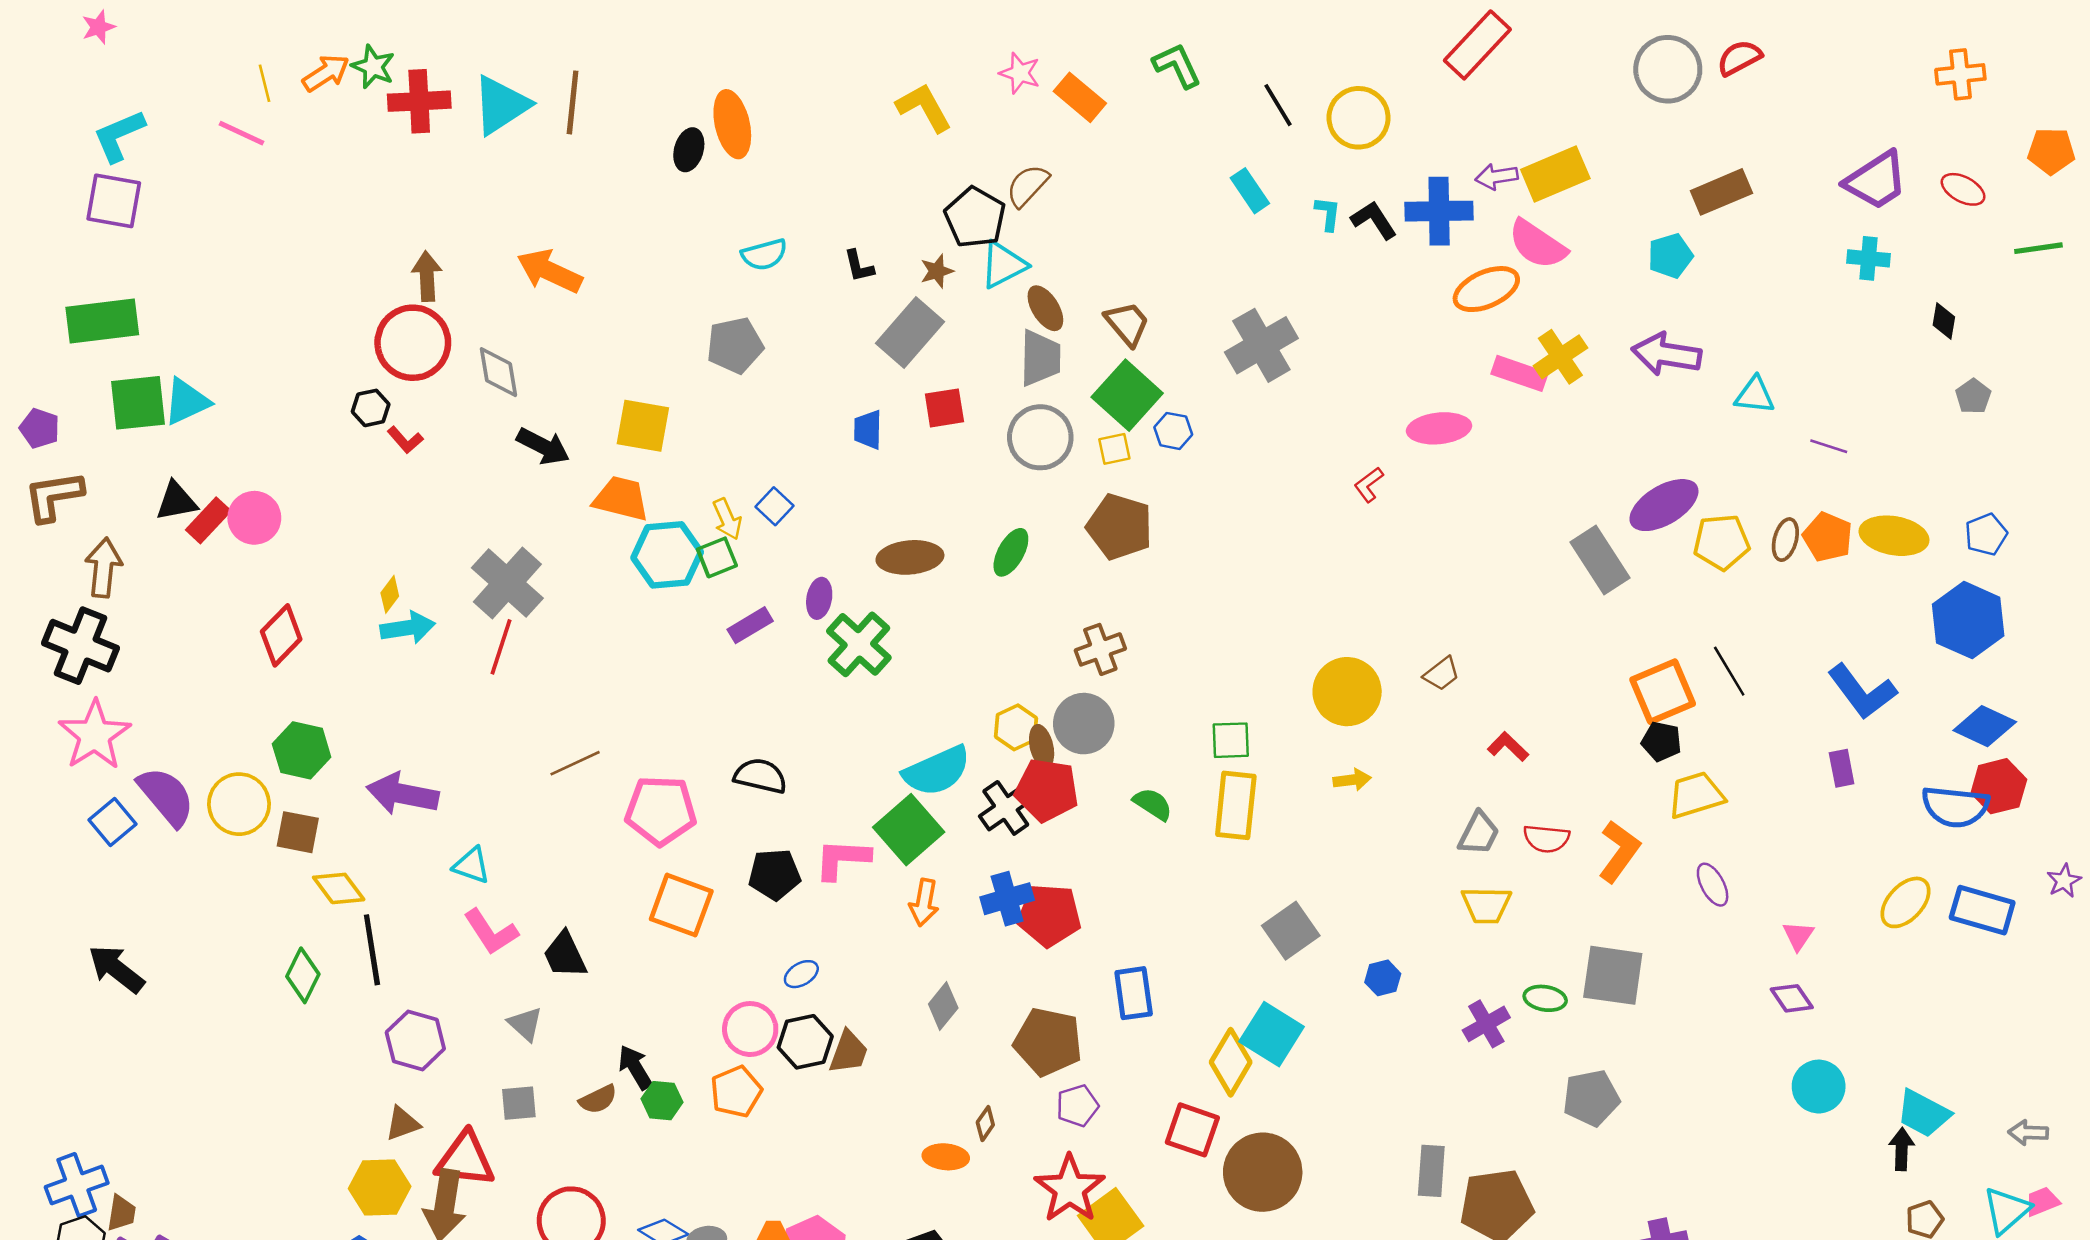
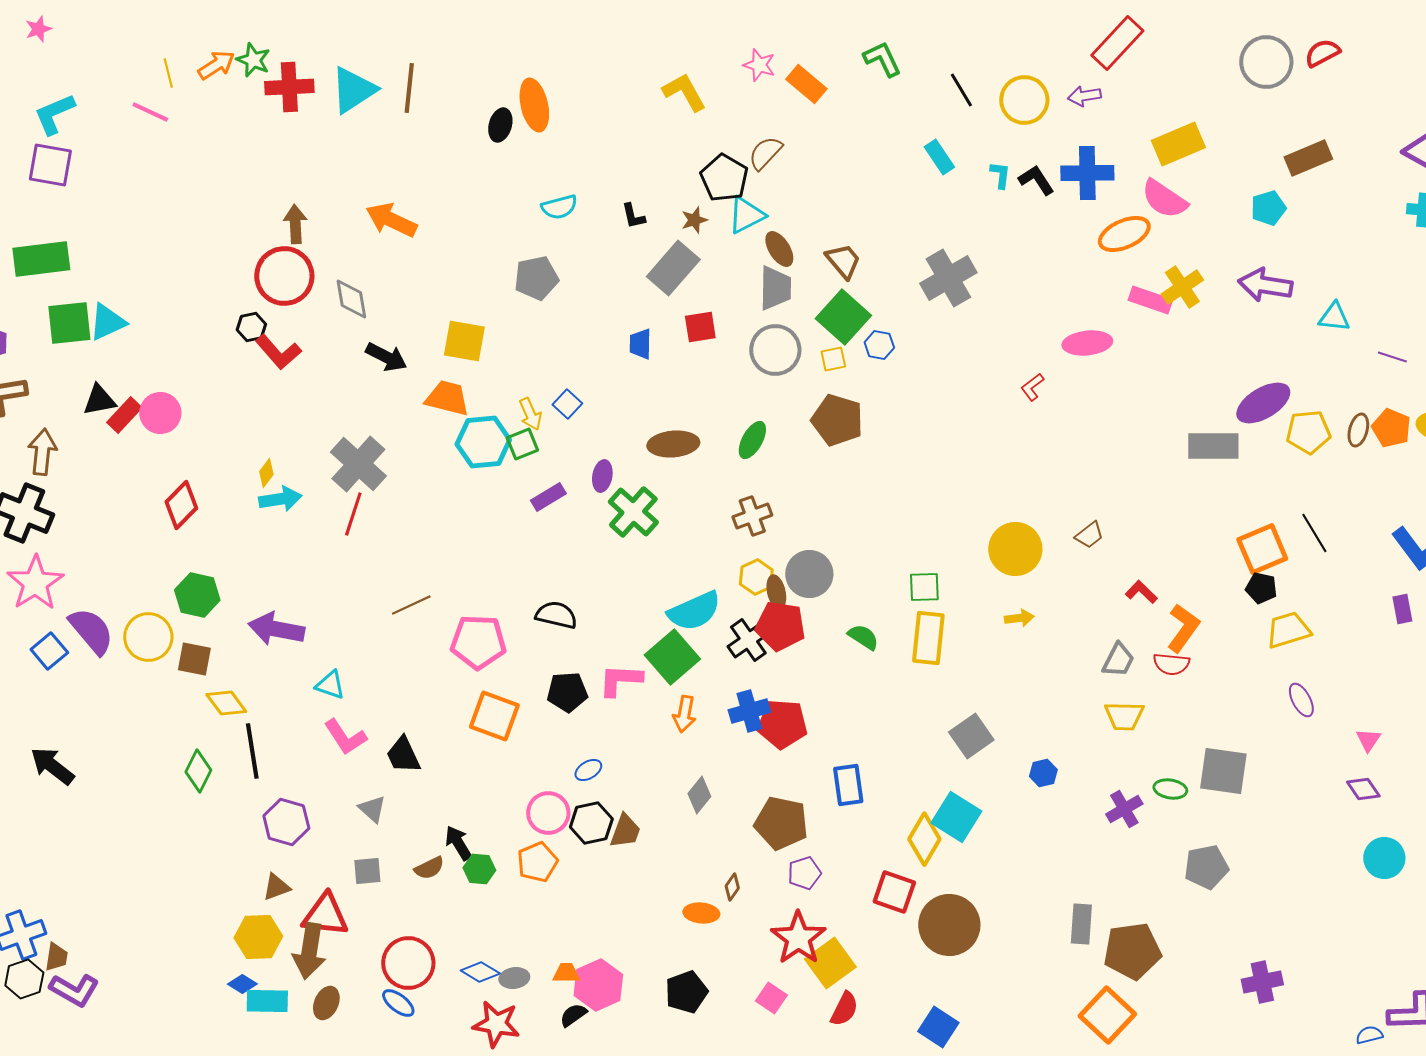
purple arrow: (1497, 177) -> (1084, 96), moved
red L-shape: (405, 440) -> (278, 352), size x1.6
gray rectangle: (1600, 560) -> (1213, 446), turned -57
brown cross: (1100, 649) -> (752, 516), moved
orange L-shape: (1619, 851) -> (1183, 628), moved

